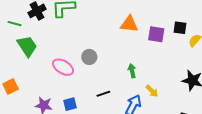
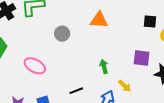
purple square: (156, 34) -> (142, 58), moved
gray circle: (89, 57) -> (62, 34), moved

